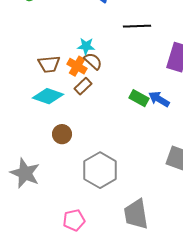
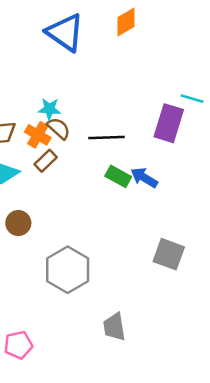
black line: (137, 26) -> (107, 137), moved
gray trapezoid: (136, 214) -> (114, 327), size x0.7
pink pentagon: (74, 220) -> (18, 345), moved

